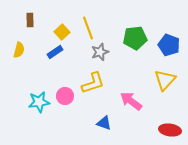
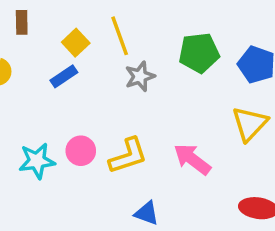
yellow L-shape: (93, 83) -> (128, 156), moved
blue triangle: (104, 123) -> (147, 213), moved

